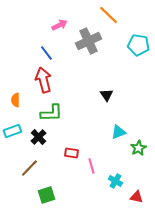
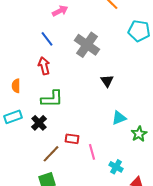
gray cross: (88, 41) -> (87, 45), moved, turned -30
red arrow: (43, 80) -> (44, 66), size x0.7
brown line: (29, 168) -> (51, 154), moved

